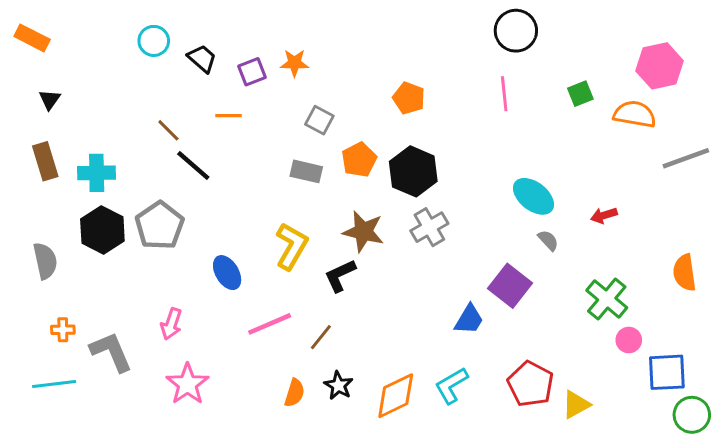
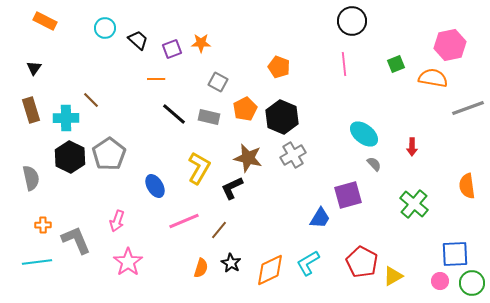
orange rectangle: (32, 38) -> (45, 21), moved
brown line: (168, 130) -> (91, 100), moved
black line: (193, 166) -> (174, 114), moved
red arrow: (604, 215) -> (412, 147), turned -72
purple square: (510, 286) -> (348, 195), turned 36
pink circle: (629, 340) -> (440, 281), moved

